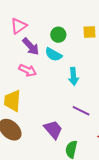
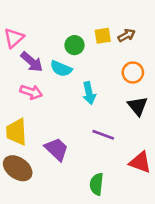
green circle: (58, 35) -> (75, 45), moved
purple trapezoid: (53, 130) -> (57, 149), moved

